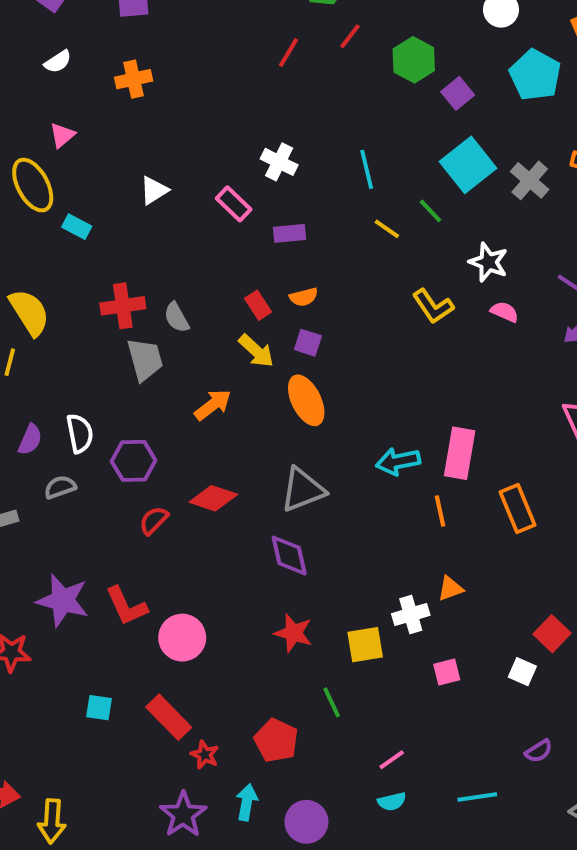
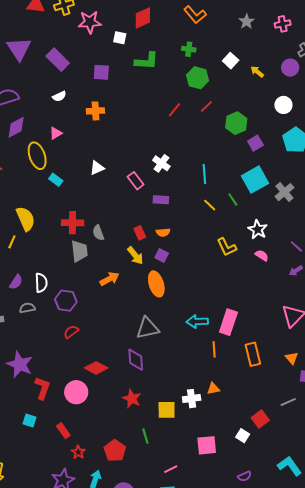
red diamond: (213, 498) -> (96, 368), moved
red L-shape: (126, 606) -> (42, 388), moved, turned -145
pink square: (447, 672) -> (207, 445), moved, size x1.5
red rectangle: (169, 717) -> (63, 431), size x0.7

